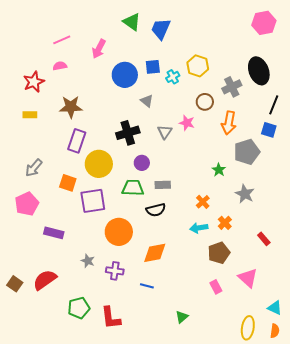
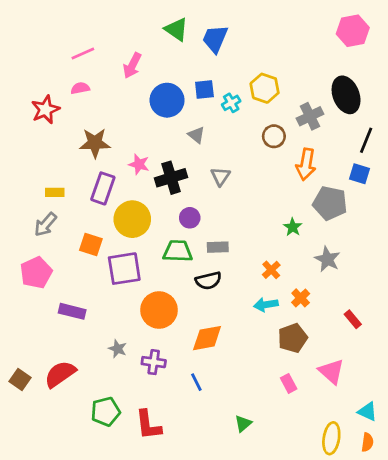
yellow rectangle: (30, 115) -> (55, 192), moved
pink star: (187, 123) -> (139, 164), moved
gray pentagon: (247, 152) -> (330, 203), turned 30
blue line: (147, 286) -> (196, 382), turned 48

